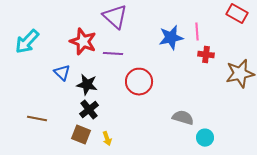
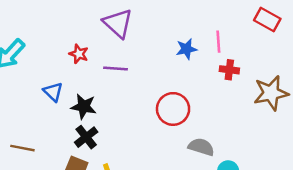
blue star: (171, 38) -> (187, 49), size x0.7
red star: (83, 42) -> (79, 54), size x0.6
red circle: (139, 82) -> (173, 109), moved

